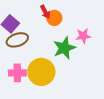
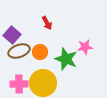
orange circle: (54, 18) -> (40, 52), moved
green star: (64, 48) -> (66, 59), turned -30

